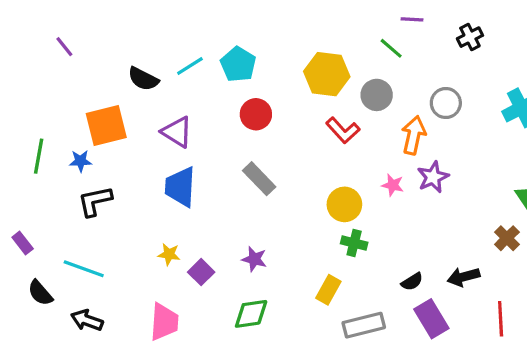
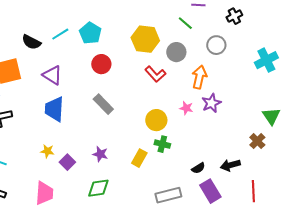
gray circle: (446, 103) -> (216, 45), moved
yellow rectangle: (328, 290) -> (139, 158), moved

